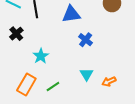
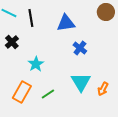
cyan triangle: (87, 74) -> (81, 82), size x1.5
orange arrow: (109, 81) -> (103, 89), turned -40

